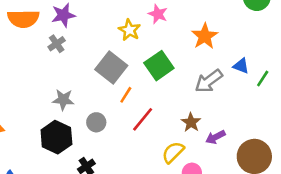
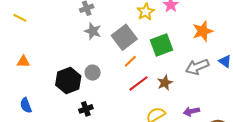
gray star: (63, 100) -> (93, 31), moved
gray circle: (96, 122) -> (93, 73), moved
brown star: (191, 122) -> (165, 83), moved

